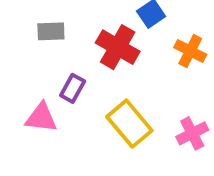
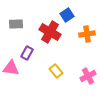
orange cross: (190, 51) -> (87, 34), turned -35
yellow rectangle: (129, 124) -> (56, 71), size x0.6

